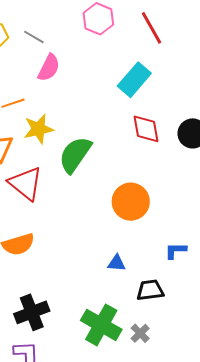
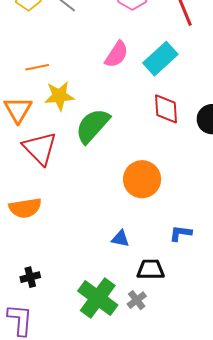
pink semicircle: (49, 68) -> (117, 54), moved
black cross: (32, 312) -> (30, 277), size x0.6
gray cross: (140, 333) -> (137, 300), moved

